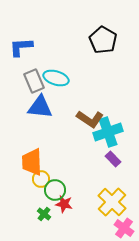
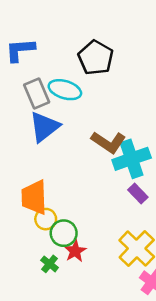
black pentagon: (103, 40) -> (96, 58), moved
blue triangle: (40, 107) -> (44, 127), turned -44
red star: (64, 204) -> (75, 251), turned 30

